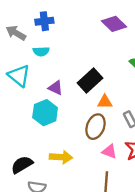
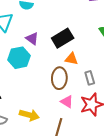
brown ellipse: (95, 127) -> (59, 78), turned -30
yellow arrow: (61, 157) -> (29, 115), moved

